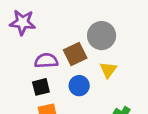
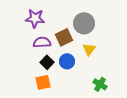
purple star: (23, 22) -> (35, 18), moved
black square: (41, 87) -> (47, 62), moved, turned -32

